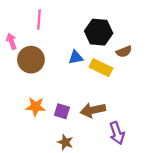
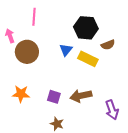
blue triangle: (76, 57) -> (66, 50), turned -40
orange star: (36, 107) -> (21, 94), moved
purple arrow: (117, 133) -> (112, 110), moved

